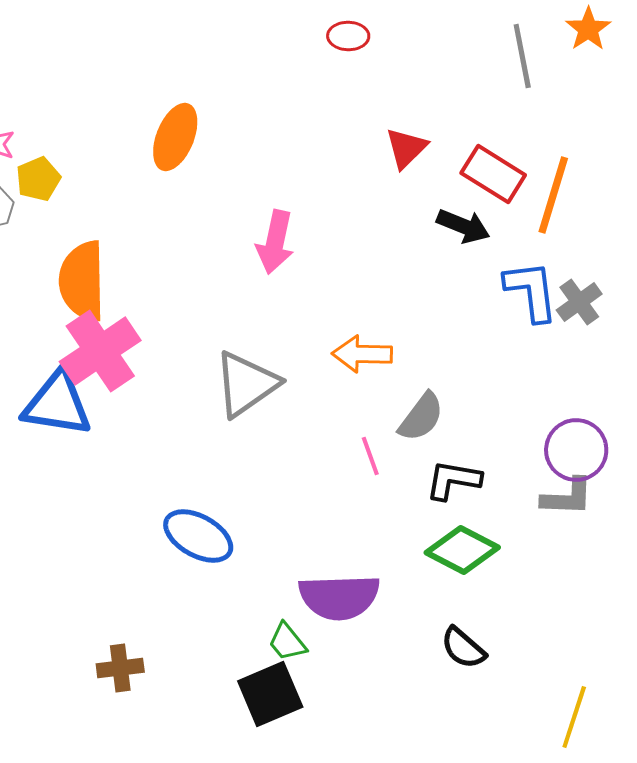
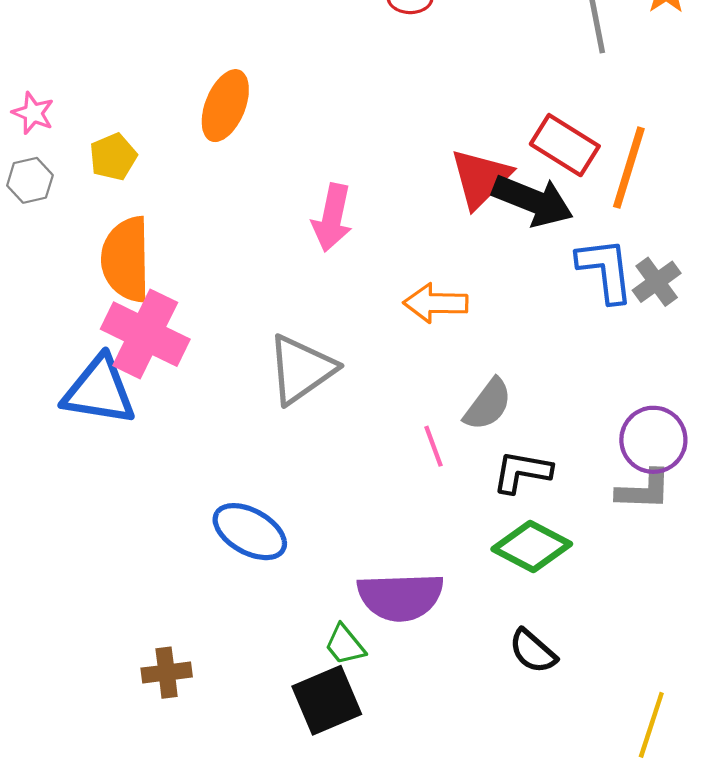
red triangle: (406, 148) -> (480, 178), moved, size x1.4
yellow pentagon: (38, 179) -> (113, 157), moved
black arrow: (463, 226) -> (533, 201), size x1.4
pink cross: (100, 351) -> (145, 334), turned -30
orange arrow: (362, 354) -> (436, 303), moved

